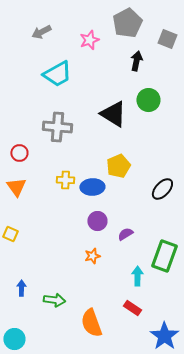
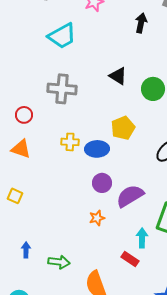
green circle: (148, 100) -> (153, 89), moved
black triangle: (113, 114) -> (118, 76), size x0.7
orange triangle: (16, 187) -> (21, 149), turned -35
purple semicircle: (125, 234) -> (130, 196), size x1.8
red rectangle: (132, 308) -> (130, 259), moved

